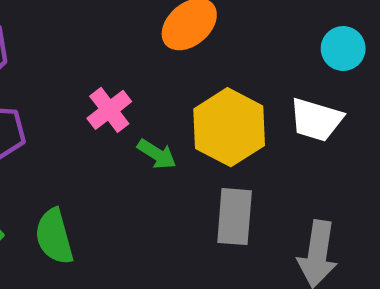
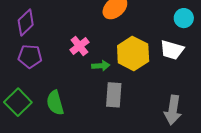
green arrow: (157, 154) -> (101, 66), turned -36
gray rectangle: (235, 217) -> (114, 95), moved

